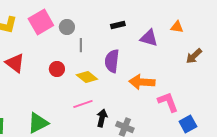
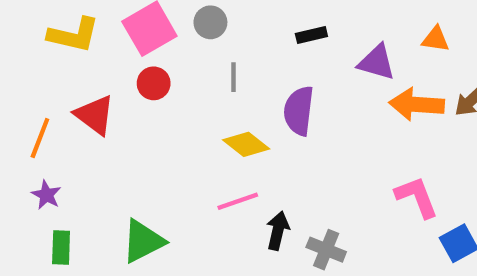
gray circle: (67, 27) -> (210, 22), moved
red circle: (57, 69) -> (154, 83), moved
orange arrow: (142, 82) -> (417, 104), moved

